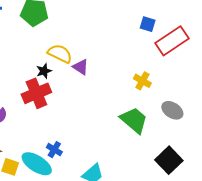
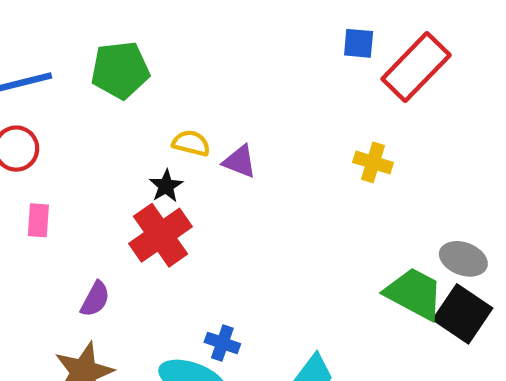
yellow semicircle: (60, 54) -> (191, 143), size x0.7
gray ellipse: (172, 110) -> (463, 259), moved
green trapezoid: (134, 120) -> (414, 294), moved

